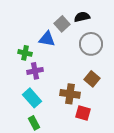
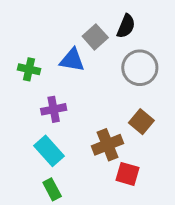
black semicircle: (82, 17) -> (126, 26), turned 126
green cross: (25, 53) -> (29, 69), moved
brown cross: (70, 94) -> (108, 145), turned -30

